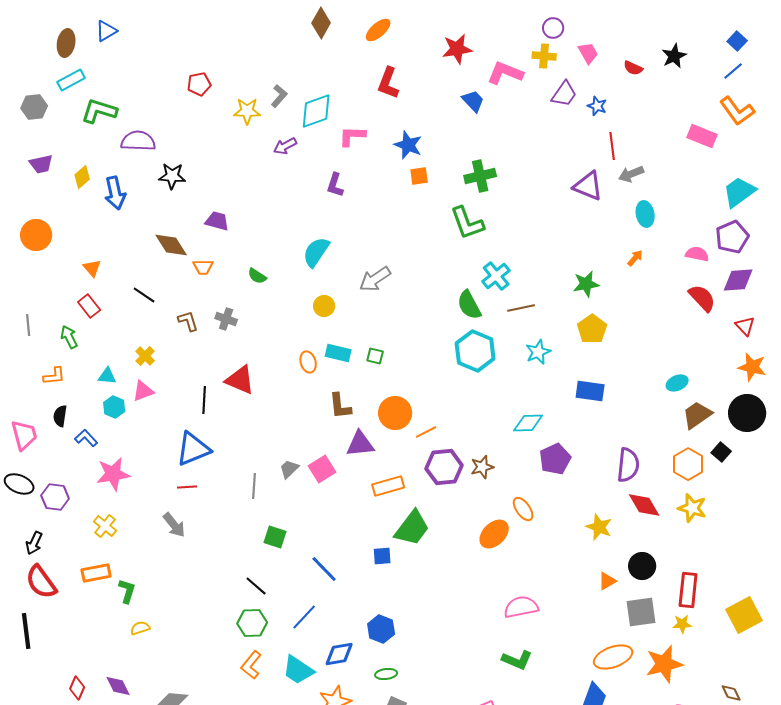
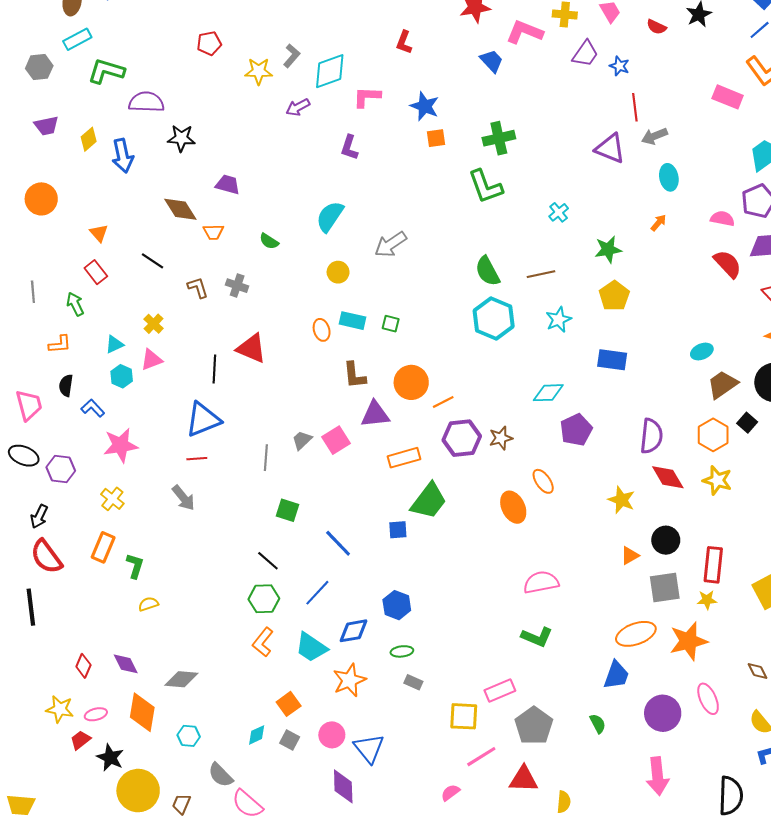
red L-shape: (388, 83) -> (404, 42), size x0.7
cyan cross: (496, 276) -> (559, 212), moved, size x0.7
cyan triangle: (107, 376) -> (114, 344), turned -30
orange ellipse: (494, 534) -> (513, 507), turned -72
orange rectangle: (96, 573) -> (103, 547), turned -56

